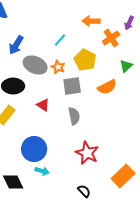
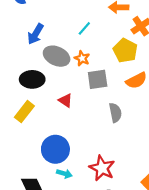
yellow pentagon: (85, 60) -> (125, 51), moved
gray semicircle: (74, 116) -> (115, 113), moved
red star: (87, 153) -> (102, 168), moved

